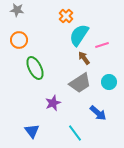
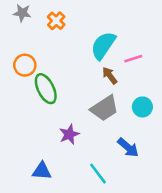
orange cross: (66, 16) -> (56, 21), moved
orange circle: (19, 40) -> (25, 65), moved
blue triangle: (32, 131) -> (42, 171), turned -49

